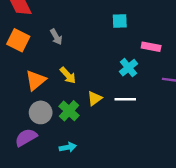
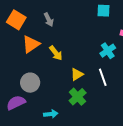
orange triangle: (36, 80) -> (31, 44), moved
white line: (125, 99) -> (103, 77), turned 66
green cross: (69, 111) -> (78, 97), moved

